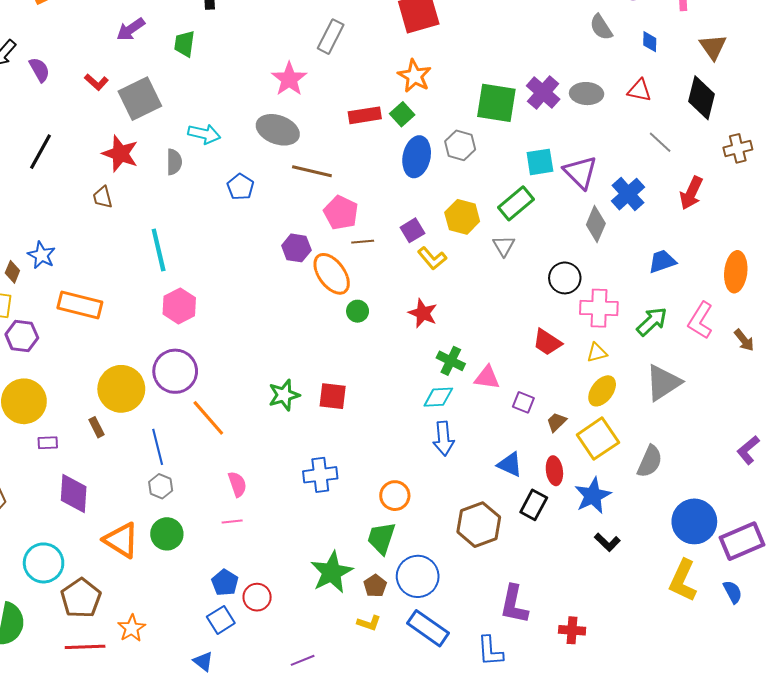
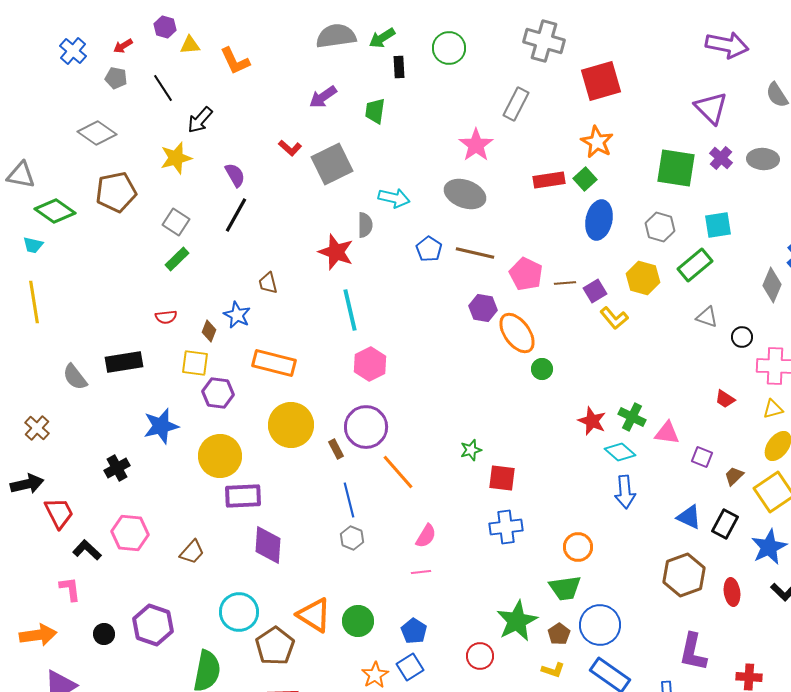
purple semicircle: (39, 70) -> (235, 175), moved
purple cross: (543, 92) -> (721, 158), size x0.7
gray hexagon: (460, 145) -> (660, 227), moved
red star: (120, 154) -> (336, 252), moved
brown line: (312, 171) -> (475, 253), moved
purple triangle: (580, 172) -> (711, 108), moved
brown trapezoid: (103, 197) -> (268, 283), moved
brown line: (363, 242) -> (565, 283), moved
gray triangle: (504, 246) -> (707, 317), moved, turned -40
black circle: (565, 278) -> (742, 337), size x0.7
red star: (423, 313) -> (592, 421), moved
red trapezoid: (547, 342) -> (725, 399), size x0.7
yellow circle: (121, 389) -> (291, 425), moved
green star: (284, 395) -> (471, 450), size x0.7
red square: (333, 396) -> (502, 478), moved
cyan diamond: (438, 397) -> (620, 452), turned 44
brown rectangle: (96, 427) -> (336, 449), moved
purple rectangle: (48, 443) -> (243, 496), size x1.8
red ellipse: (554, 471) -> (732, 592), moved
pink semicircle: (237, 484) -> (426, 536), turned 50
black rectangle: (534, 505) -> (725, 524), moved
brown hexagon: (479, 525) -> (684, 575), moved
green circle: (167, 534) -> (358, 621), moved
green trapezoid: (381, 538) -> (565, 588), turned -116
orange triangle: (121, 540) -> (314, 615), moved
red circle: (257, 597) -> (480, 656), moved
orange star: (132, 628) -> (375, 675), moved

